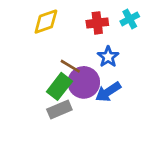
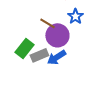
green rectangle: (59, 86) -> (24, 48), moved
blue arrow: (108, 92) -> (56, 57), moved

